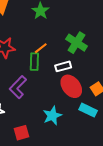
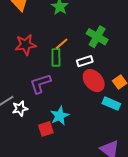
purple L-shape: (18, 87) -> (40, 84), turned 30
cyan star: (52, 116) -> (60, 116), moved

